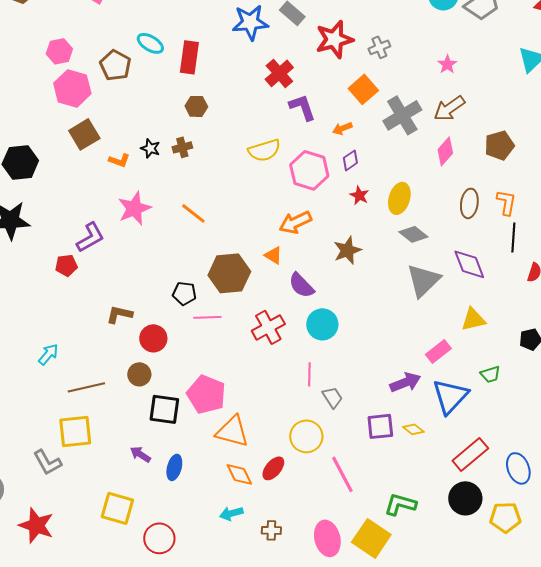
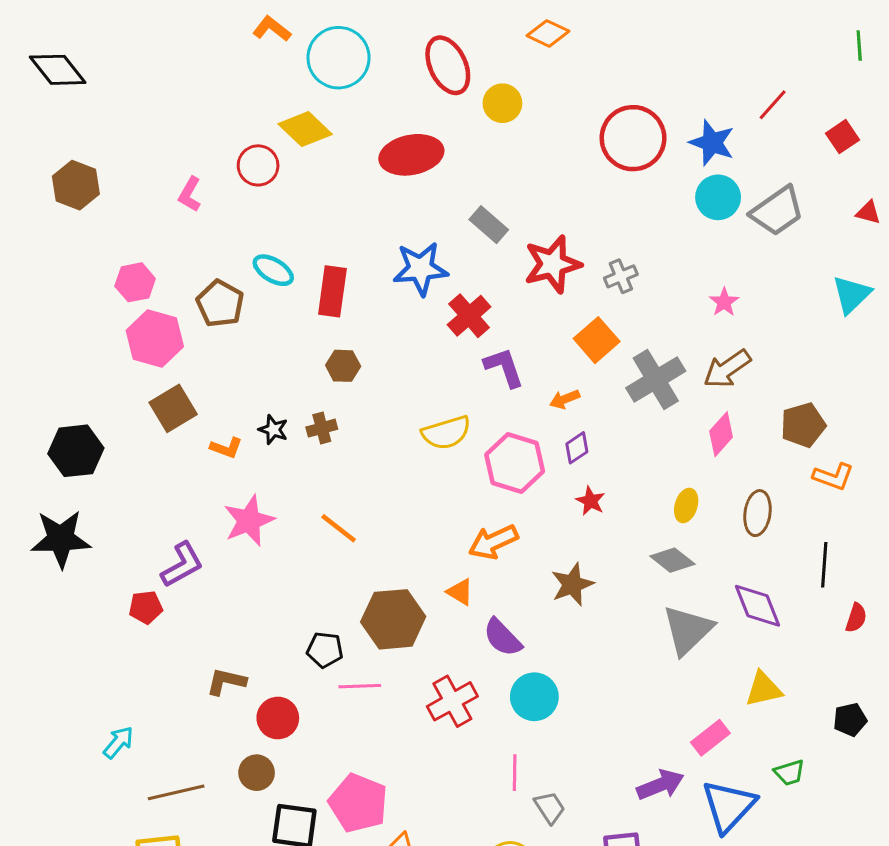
blue star: (250, 22) -> (420, 269), moved
yellow ellipse: (399, 198) -> (686, 505), moved, size x0.7
orange L-shape: (506, 202) -> (833, 477), moved, turned 100

